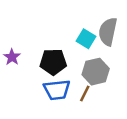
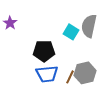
purple star: (12, 57) -> (10, 23), moved
gray hexagon: (96, 72) -> (85, 73), moved

